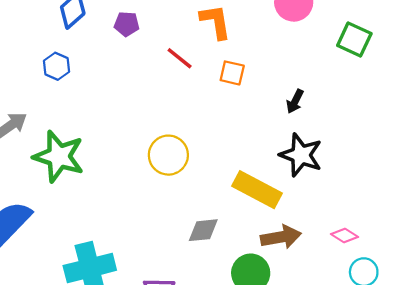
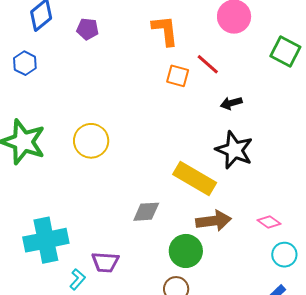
red line: (180, 58) -> (208, 64), moved
black arrow: (295, 101) -> (231, 103), turned 45
yellow circle: (168, 155) -> (91, 141), moved

